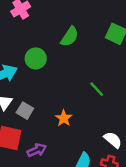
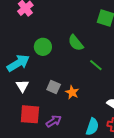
green semicircle: (70, 37) -> (76, 43), moved, turned 114
gray square: (25, 111) -> (54, 87), moved

